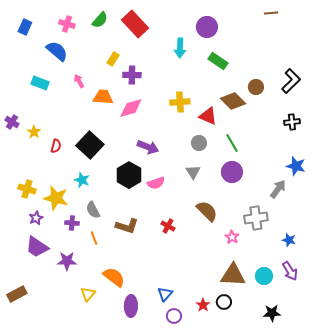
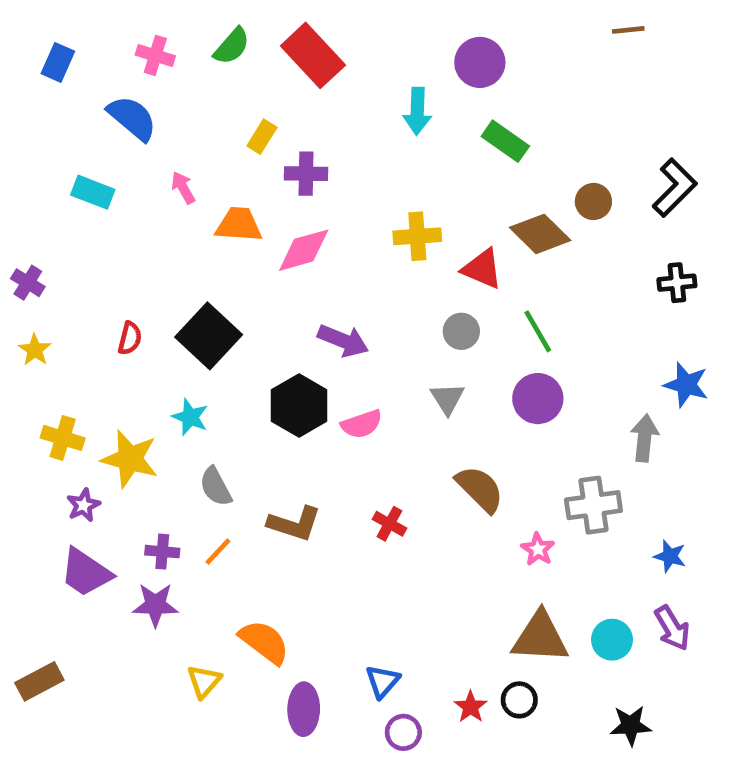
yellow star: (34, 132) -> (35, 350), moved
gray arrow: (278, 189) -> (644, 438), turned -30
purple cross: (72, 223) -> (162, 552), moved
orange line: (94, 238) -> (218, 552), turned 64

